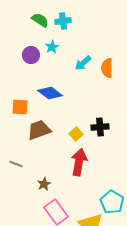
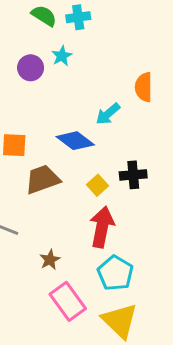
cyan arrow: (83, 63) -> (108, 114), moved
blue diamond: (50, 93) -> (75, 141), moved
cyan pentagon: (112, 202) -> (115, 273), moved

